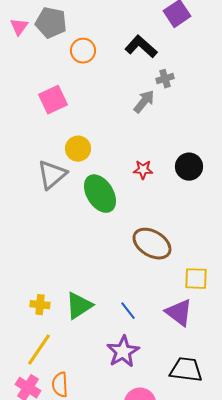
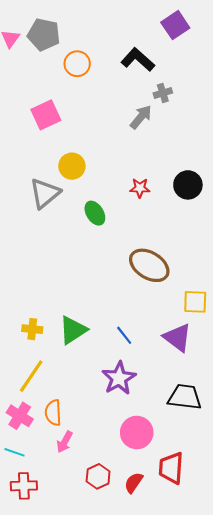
green ellipse: (100, 194) -> (95, 213), size x0.6

